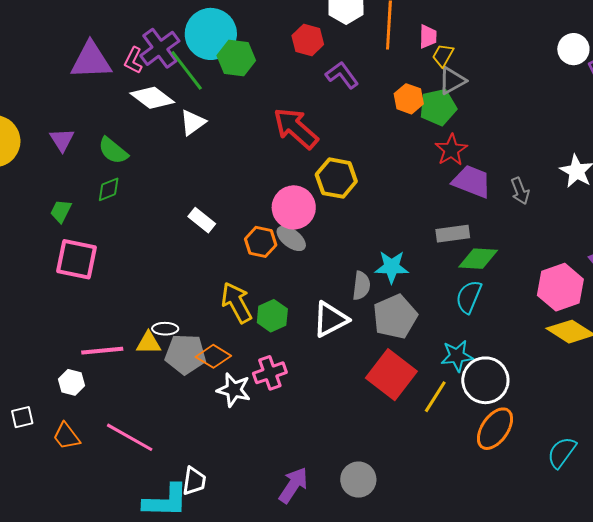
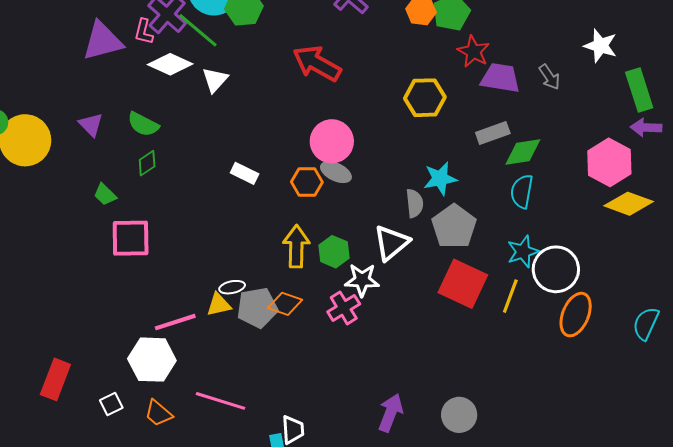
yellow hexagon: (336, 178) -> (425, 98), moved
green trapezoid: (61, 211) -> (105, 195), turned -60
yellow arrow: (237, 303) -> (296, 246), turned 42
white hexagon: (71, 382) -> (152, 360), size x1.8
white star: (234, 390) -> (362, 280), moved
gray circle: (358, 480) -> (459, 415), moved

